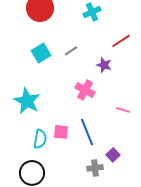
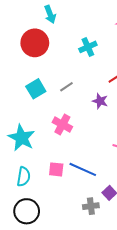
pink cross: (85, 90) -> (62, 125), moved
blue line: (87, 132) -> (83, 169), turned -44
cyan semicircle: (40, 139) -> (24, 177), moved

